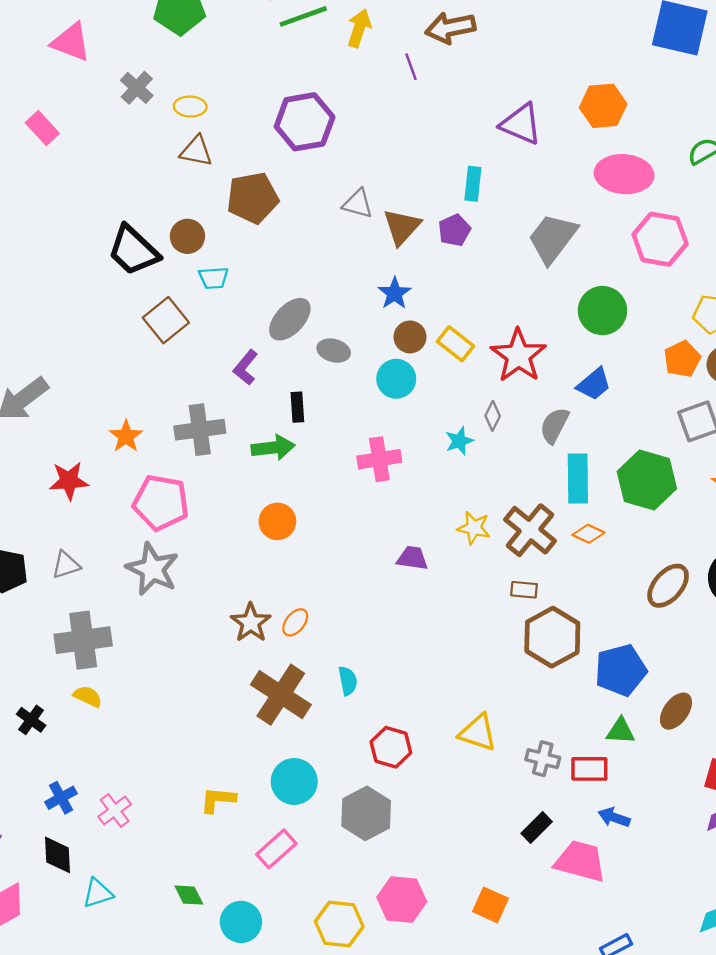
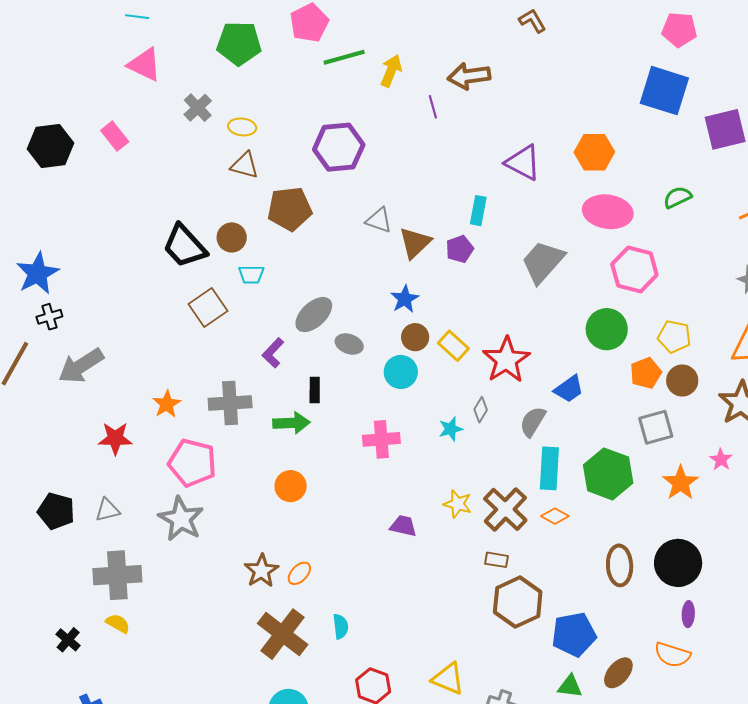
green circle: (602, 311) -> (607, 329), moved
brown ellipse: (668, 586) -> (620, 565), turned -48

